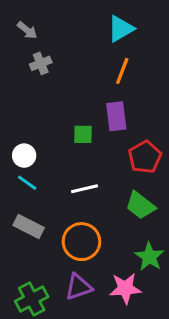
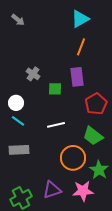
gray cross: (41, 63) -> (33, 74), moved, turned -32
gray rectangle: (29, 226) -> (19, 150), turned -30
orange circle: (81, 242) -> (73, 158), moved

